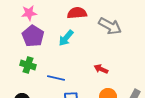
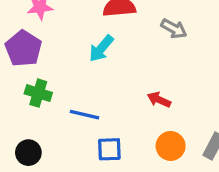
gray arrow: (110, 26) -> (174, 29), size x0.7
purple pentagon: (33, 36) -> (23, 48), moved

